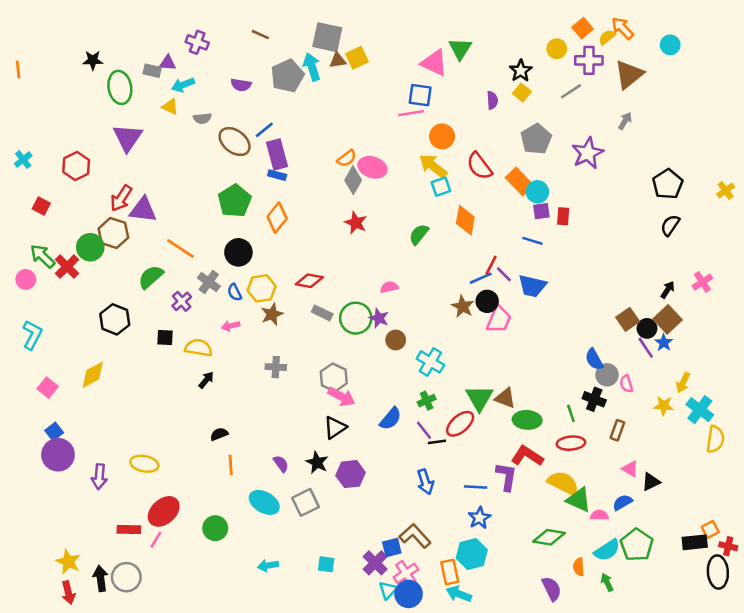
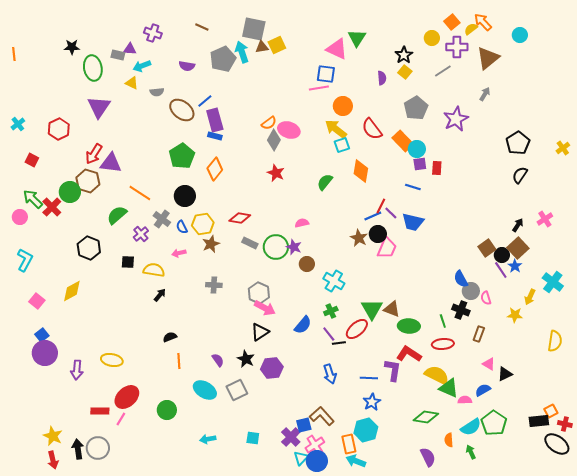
cyan cross: (700, 410) -> (553, 282), moved
black ellipse: (718, 572) -> (557, 444), turned -50

